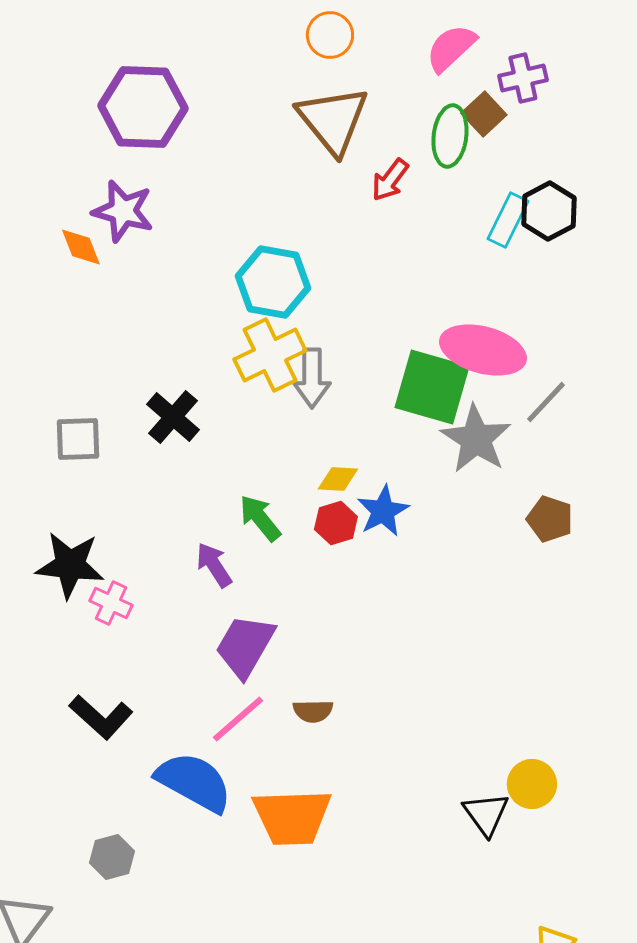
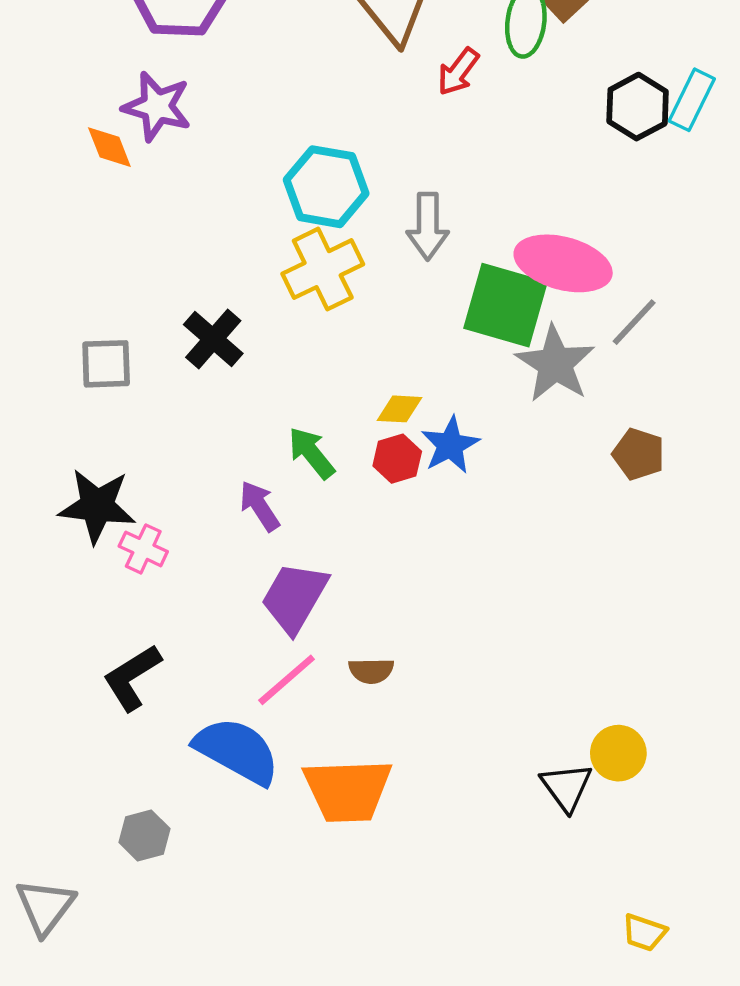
cyan rectangle: (508, 220) -> (692, 100), moved
gray arrow: (312, 378) -> (428, 226), moved
black L-shape: (101, 717) -> (132, 678), turned 106

